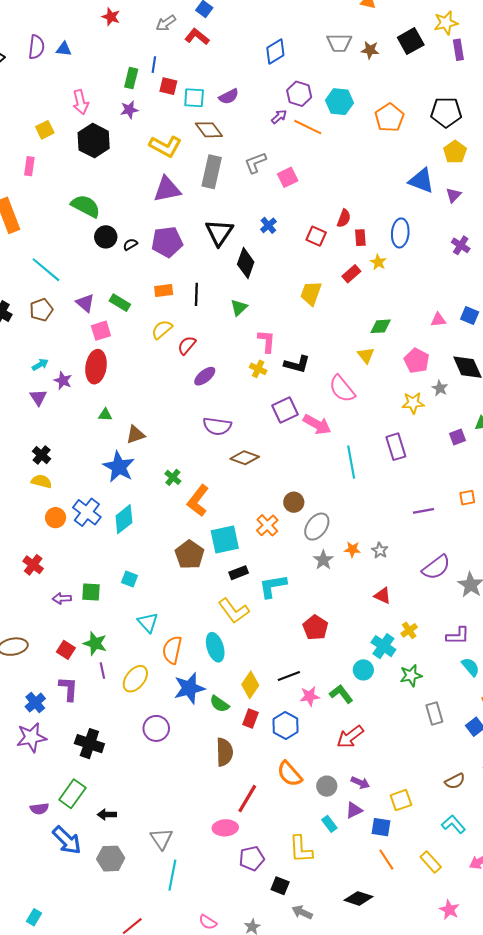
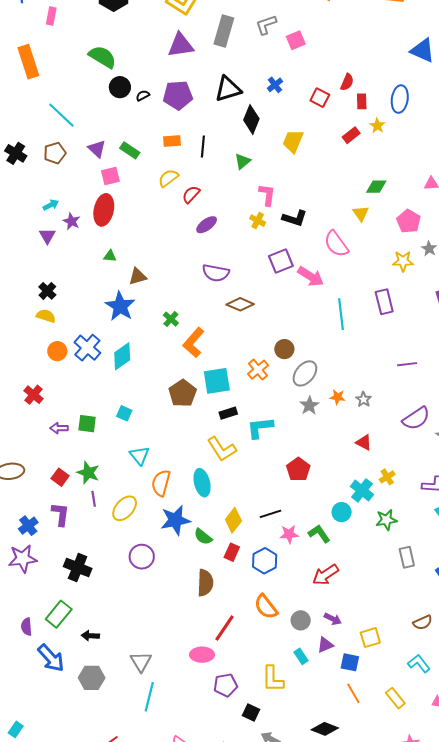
black triangle: (219, 233) -> (228, 89), turned 36
yellow trapezoid: (311, 293) -> (293, 141), moved
purple semicircle: (39, 809) -> (26, 627), turned 90

